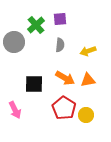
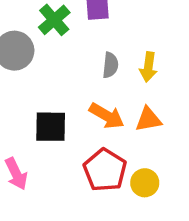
gray semicircle: (60, 45) -> (110, 65), moved
yellow arrow: (88, 51) -> (148, 67), turned -63

